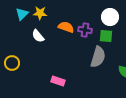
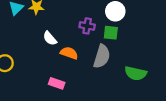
orange semicircle: (66, 27) -> (69, 53), moved
white semicircle: (38, 36) -> (50, 38), moved

